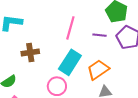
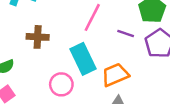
cyan rectangle: (70, 62) -> (83, 59), turned -70

